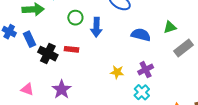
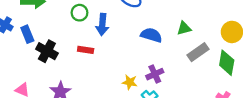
red rectangle: (72, 49) -> (86, 50), moved
yellow star: (117, 72) -> (130, 82), moved

